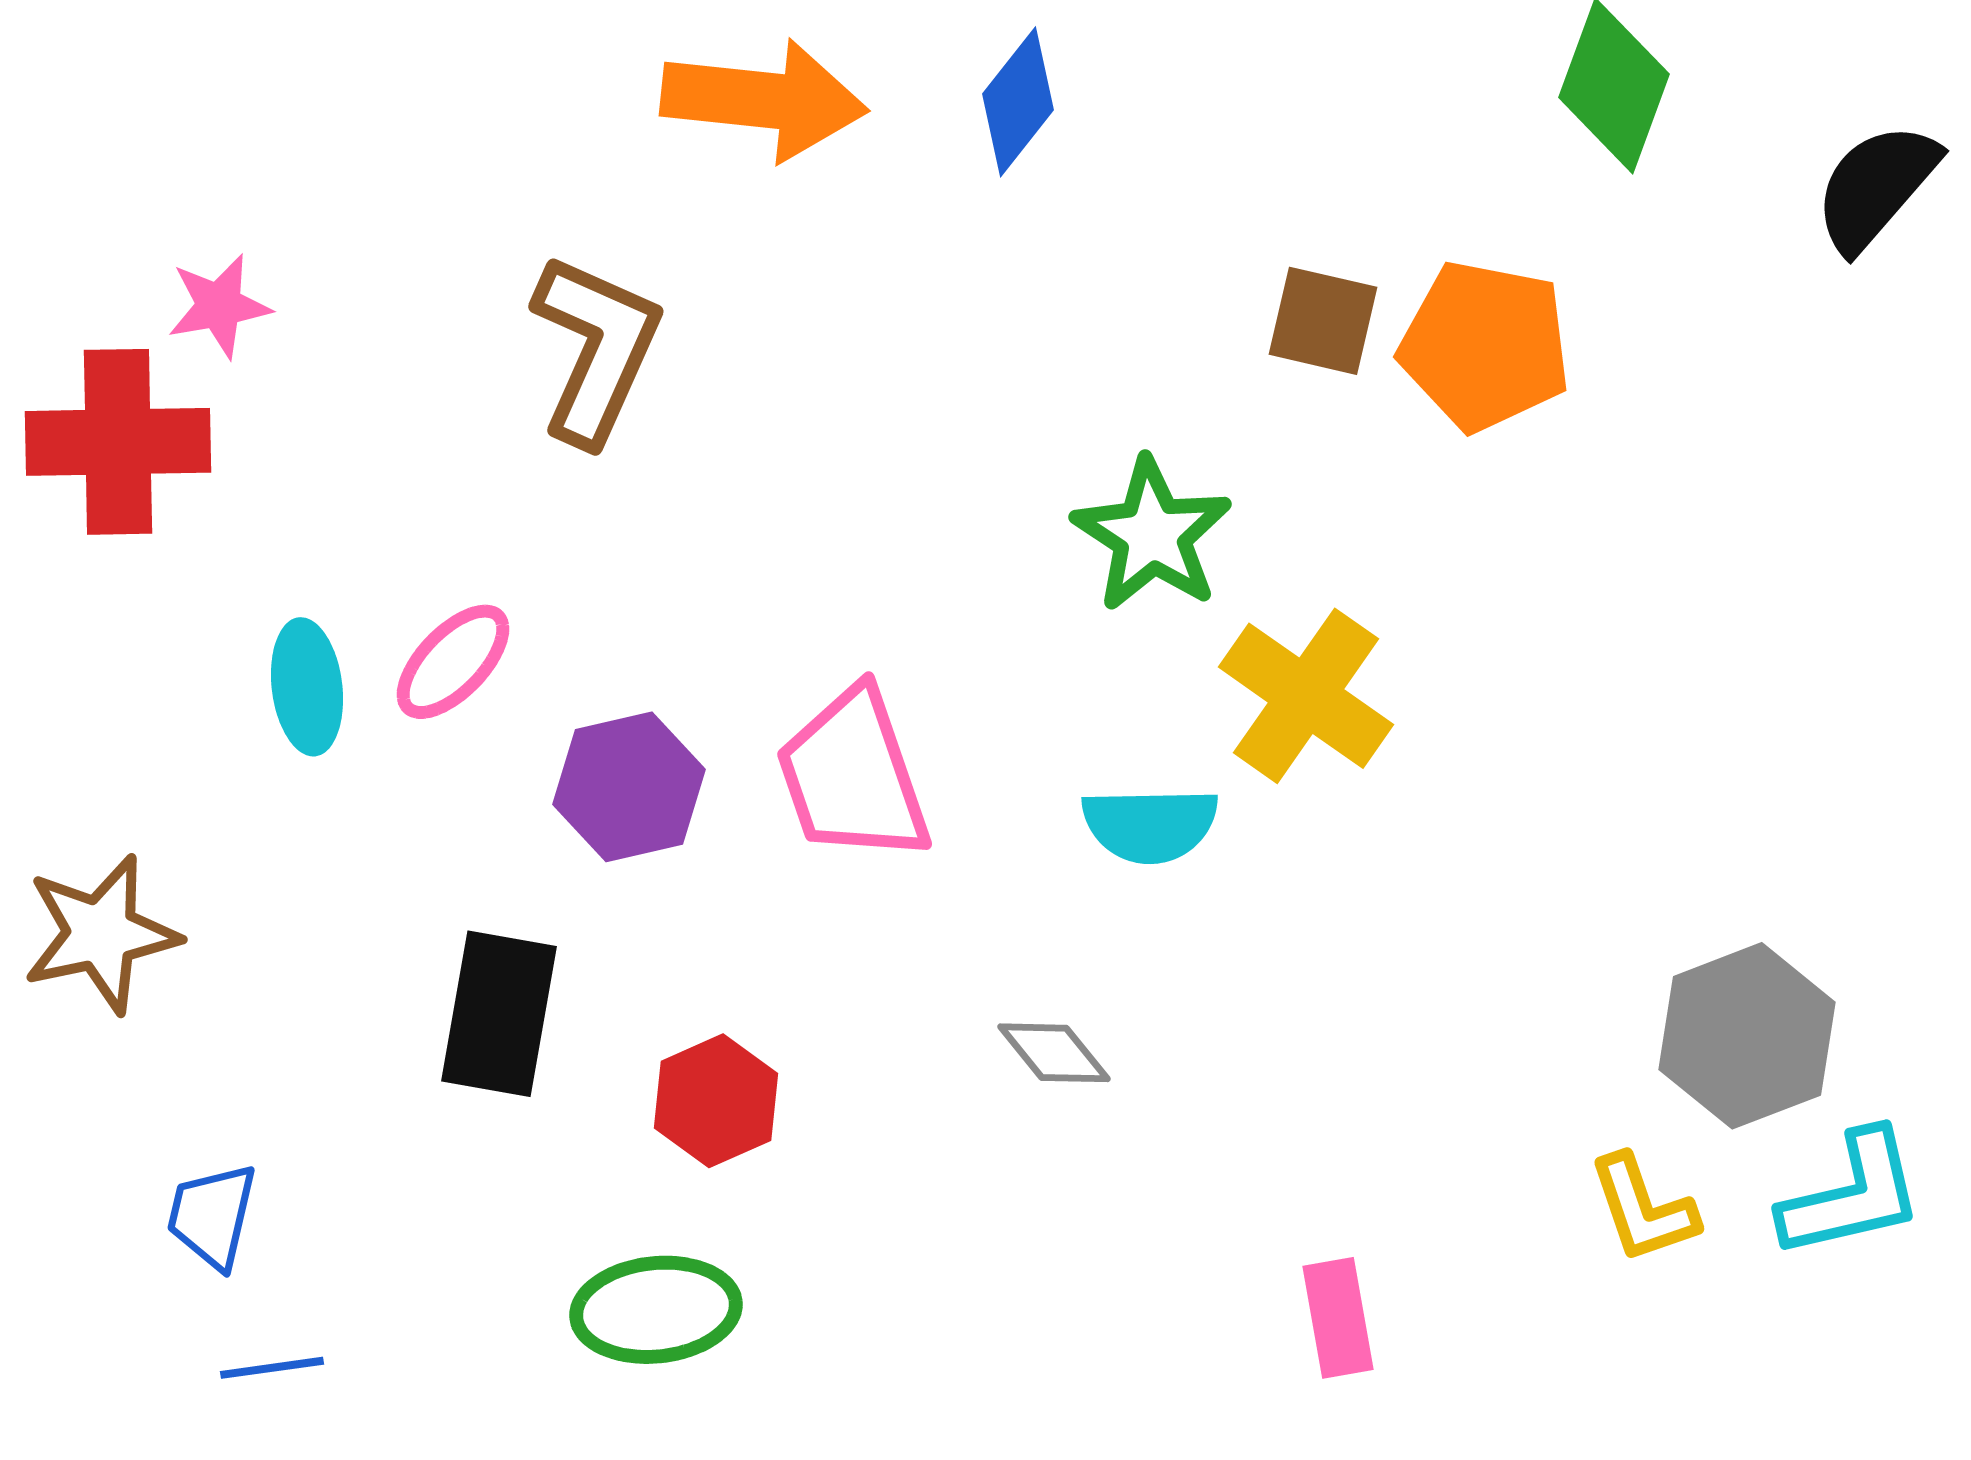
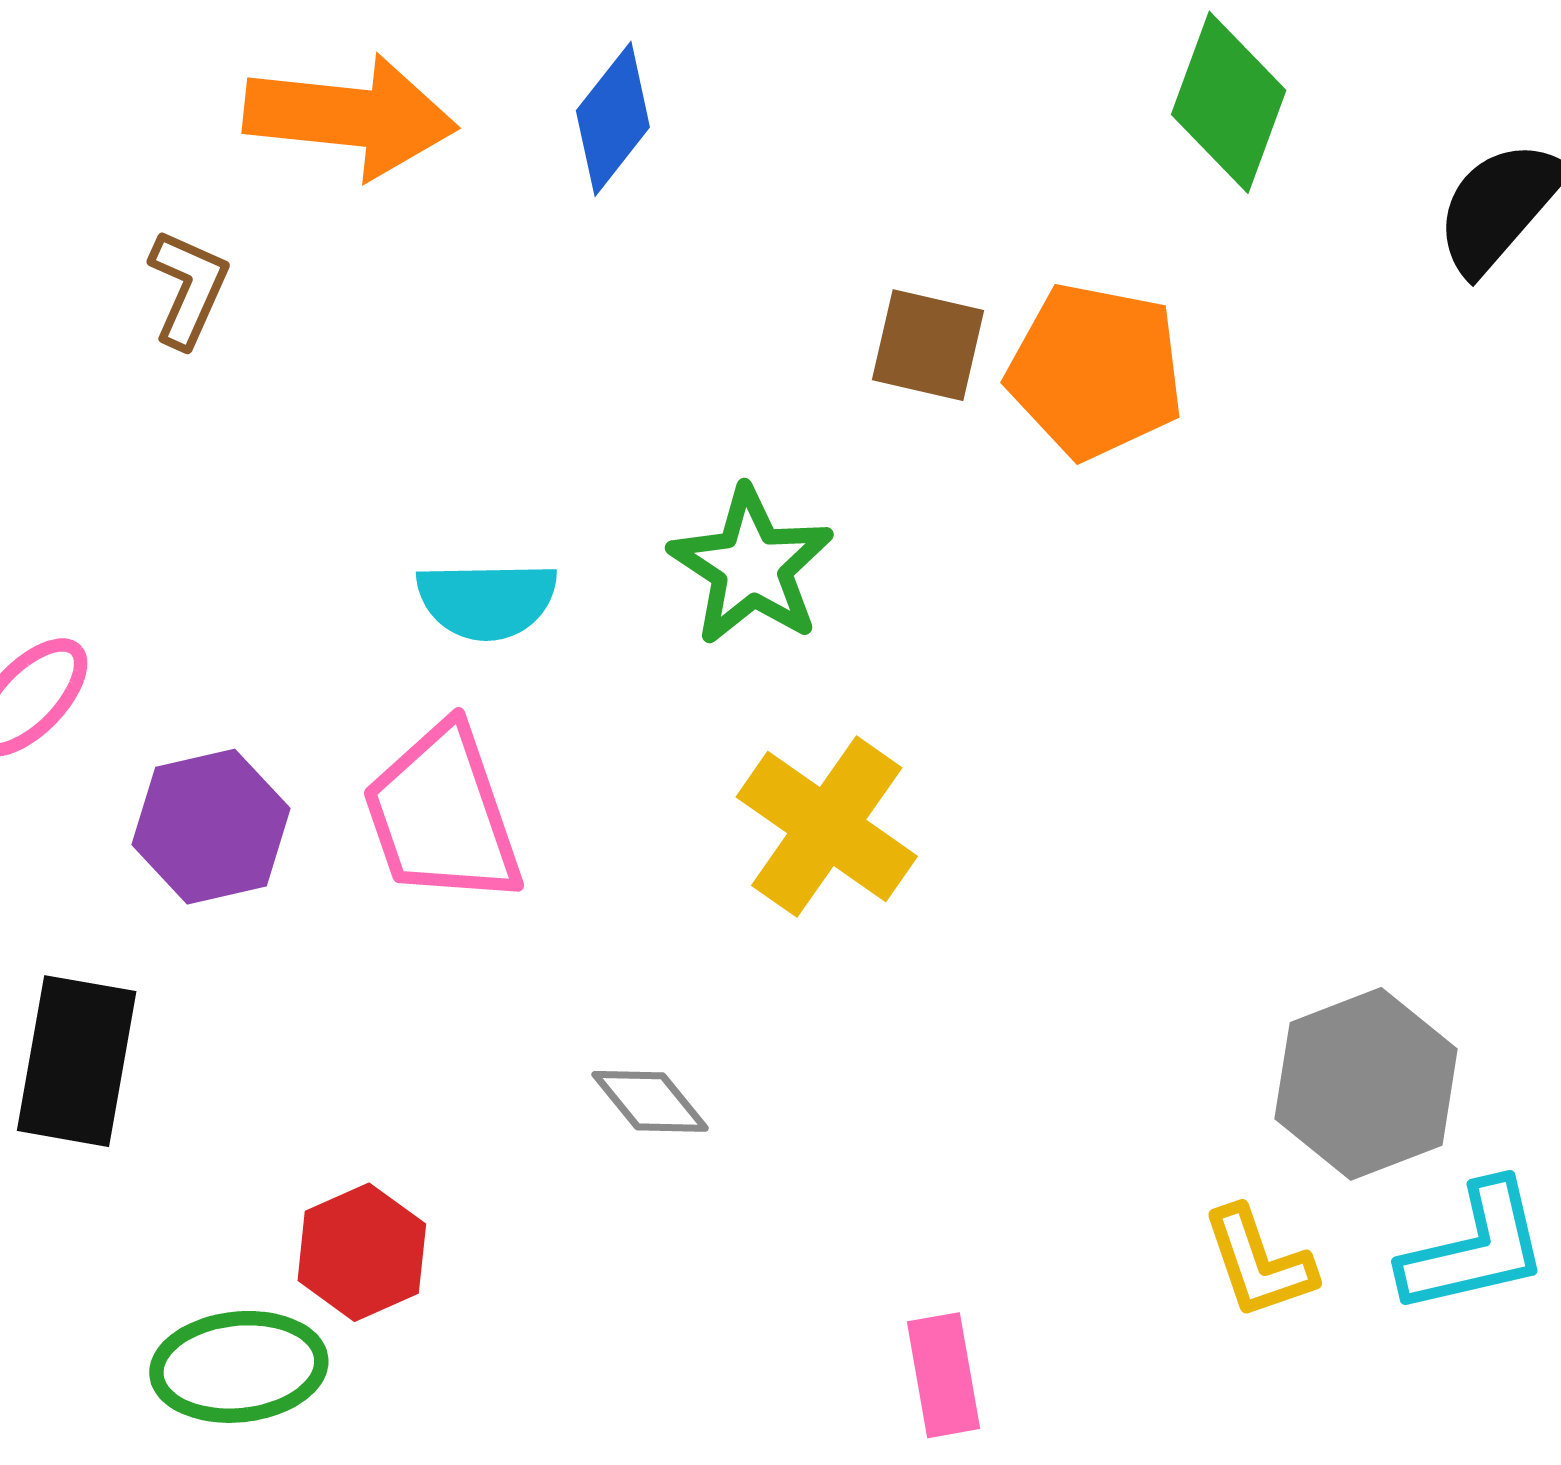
brown L-shape: (596, 349) -> (188, 288), moved, size x0.6
yellow cross: (1306, 696) -> (827, 827), moved
cyan semicircle: (1150, 825) -> (487, 600), moved
red hexagon: (716, 1101) -> (362, 1252), moved

